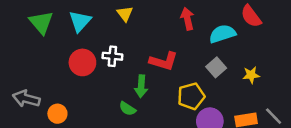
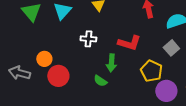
red circle: (82, 62) -> (58, 76), moved
yellow pentagon: (191, 96) -> (151, 71), turned -30
orange circle: (57, 114) -> (44, 59), moved

